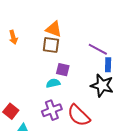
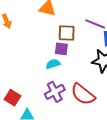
brown square: (51, 45) -> (67, 33), moved

